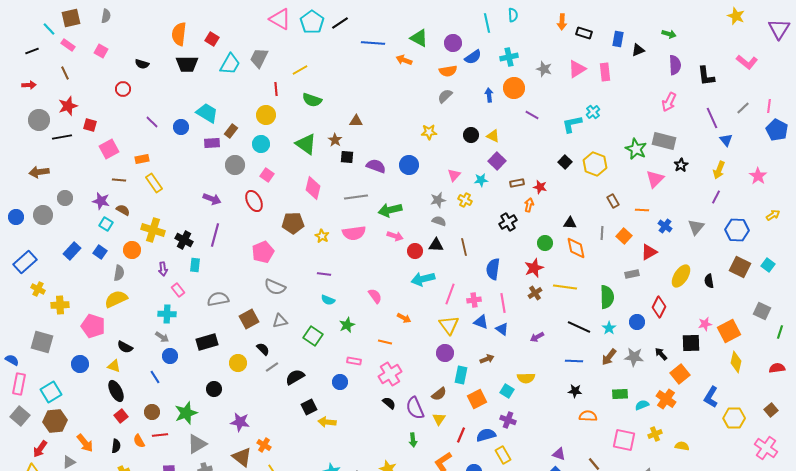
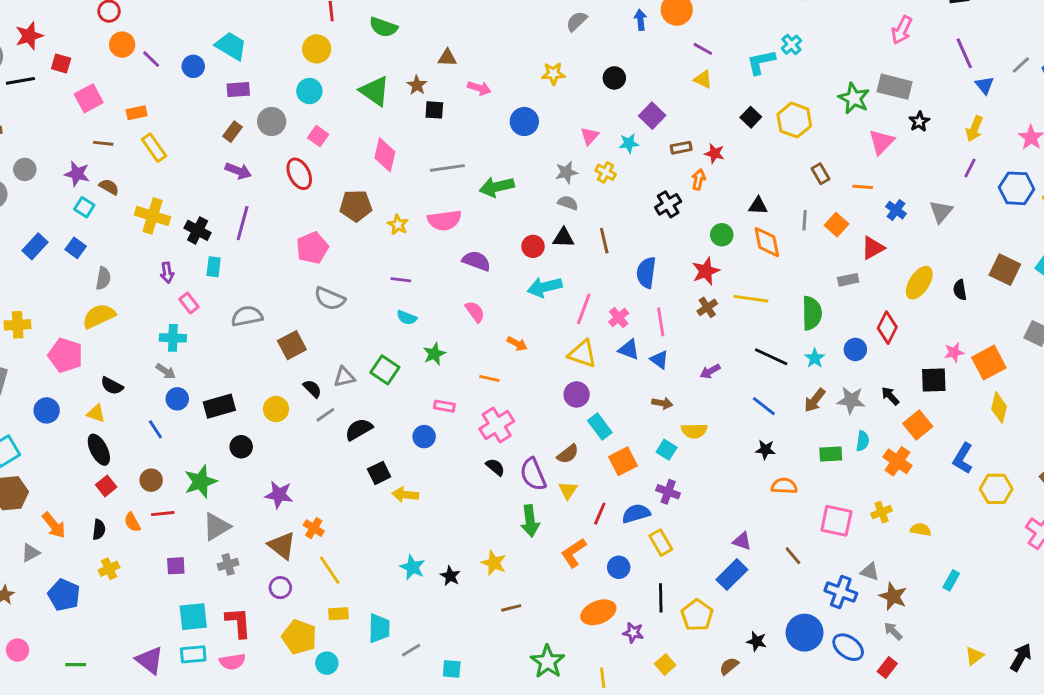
gray line: (743, 108) -> (1021, 65), moved
brown rectangle: (231, 131) -> (232, 132), moved
yellow triangle: (493, 136) -> (703, 79), moved
purple semicircle: (376, 166) -> (476, 261), moved
blue hexagon: (737, 230) -> (1017, 188), moved
pink arrow: (395, 236) -> (479, 88), moved
orange circle: (132, 250) -> (122, 45), moved
pink cross: (474, 300) -> (619, 318), turned -32
gray triangle: (280, 321) -> (344, 377), moved
yellow triangle: (449, 325) -> (582, 354), turned -35
black rectangle: (207, 342) -> (219, 406), moved
brown arrow: (487, 359) -> (662, 403), moved, turned 32
blue line: (574, 361) -> (764, 406), turned 36
cyan rectangle: (461, 375) -> (600, 426), turned -48
cyan semicircle: (642, 405) -> (863, 441), moved, turned 120
green arrow: (413, 440) -> (530, 521), size x1.5

